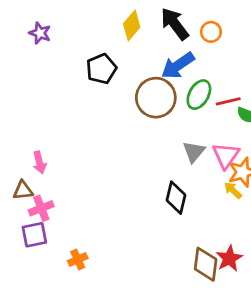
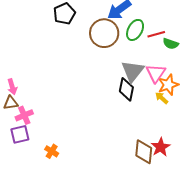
gray triangle: (194, 152) -> (133, 71), size x1.4
pink arrow: (39, 162) -> (12, 87), moved
black diamond: (176, 198) -> (126, 89), moved
orange cross: (78, 260) -> (52, 151), turned -32

